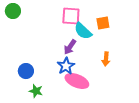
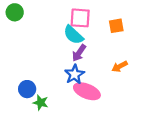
cyan semicircle: (83, 31) -> (73, 35), moved
orange arrow: (106, 59) -> (120, 66), turned 56
blue circle: (26, 71) -> (27, 89), moved

